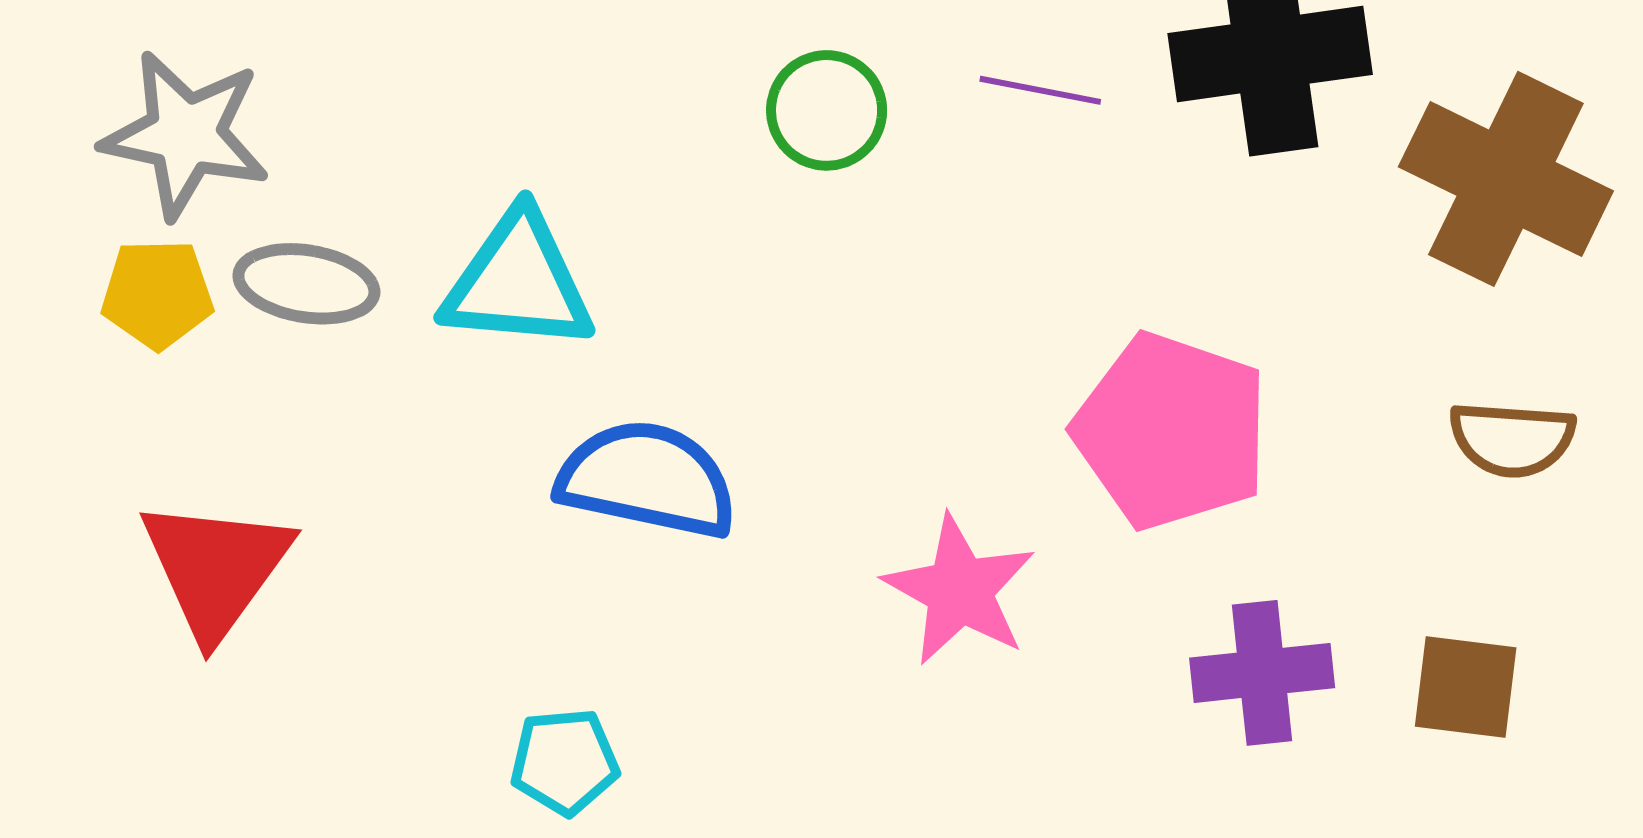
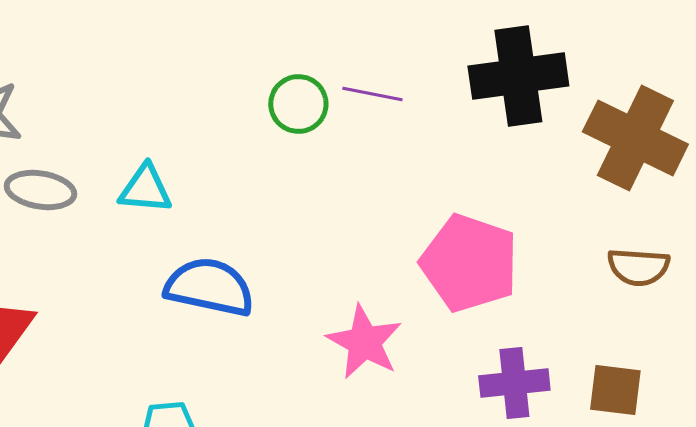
purple line: (1040, 90) -> (372, 94), moved
cyan triangle: (518, 282) -> (145, 189), size x0.7

